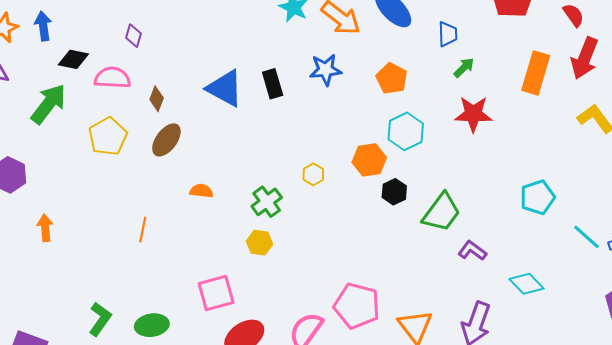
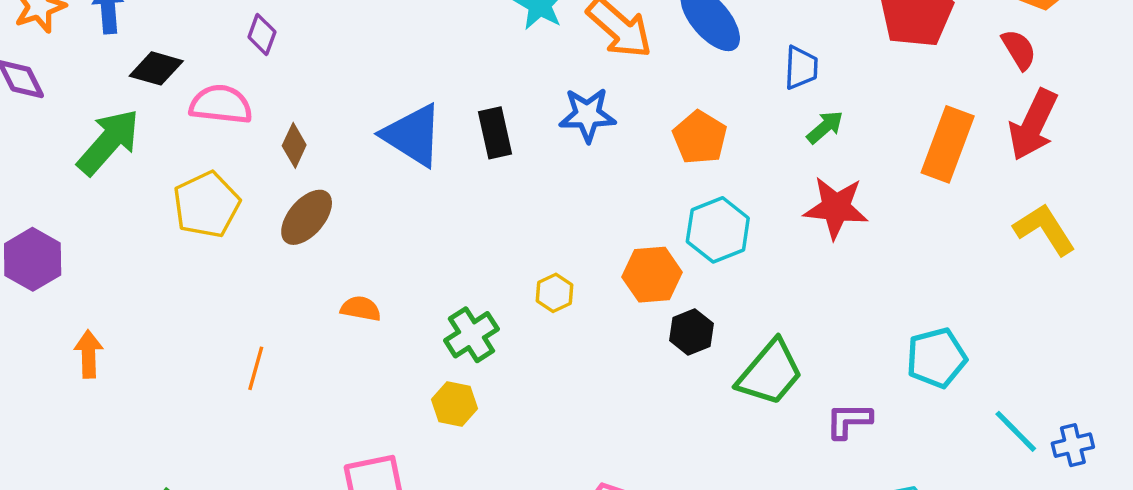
purple L-shape: (472, 251) -> (849, 420), moved, turned -40

